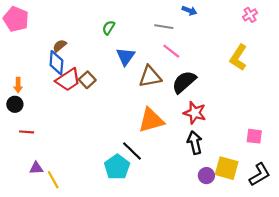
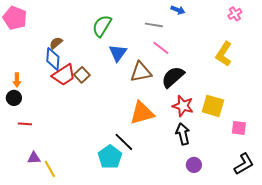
green semicircle: (109, 28) -> (102, 26), size x1.6
yellow square: (227, 168) -> (213, 106), moved

